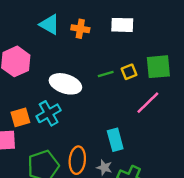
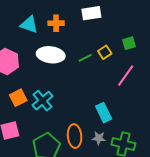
green square: (158, 67) -> (129, 43), size x0.6
white ellipse: (65, 84) -> (51, 55), moved
orange square: (20, 117) -> (18, 98), moved

